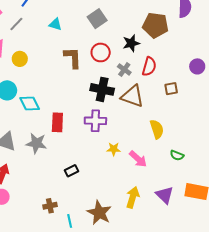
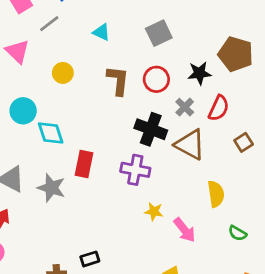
yellow circle: (20, 59) -> (63, 73), moved
brown square: (171, 89) -> (244, 142), turned -32
black rectangle: (71, 171) -> (90, 259), moved

